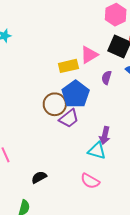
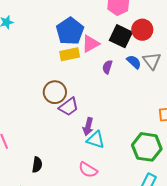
blue pentagon: (76, 94) -> (70, 31), moved
purple arrow: (105, 135) -> (88, 127), moved
black semicircle: (39, 177) -> (37, 165), turned 126

